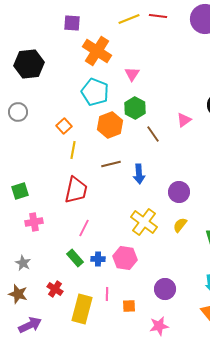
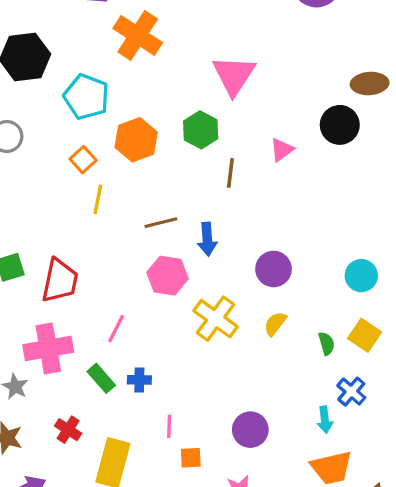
pink triangle: (132, 74) -> (234, 75), moved, size x1.8
cyan pentagon: (95, 92) -> (86, 97), moved
orange hexagon: (110, 125) -> (136, 140), moved
brown line: (153, 134) -> (230, 173), turned 42
red trapezoid: (76, 190) -> (60, 281), moved
pink cross: (34, 222) -> (48, 348), moved, size x1.6
pink hexagon: (125, 258) -> (168, 276), moved
pink line: (107, 294) -> (169, 426), moved

